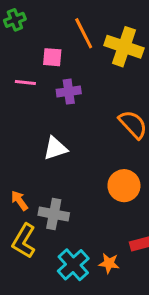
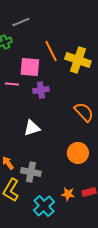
pink square: (52, 57) -> (30, 67), size x1.5
orange star: (109, 263) -> (68, 194), moved

